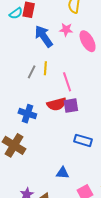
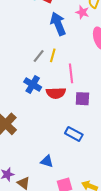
pink star: (66, 30) -> (82, 12), moved
purple square: (71, 106) -> (82, 99), moved
blue cross: (27, 114) -> (33, 85), moved

